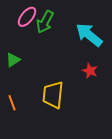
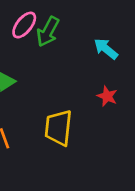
cyan arrow: (89, 35) -> (106, 49), size x0.7

